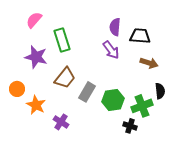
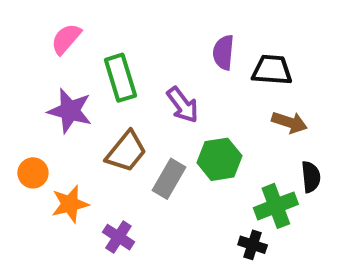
purple arrow: (111, 50) -> (183, 105), moved
green hexagon: (113, 100) -> (220, 159), moved
orange star: (36, 105) -> (70, 204), turned 30

